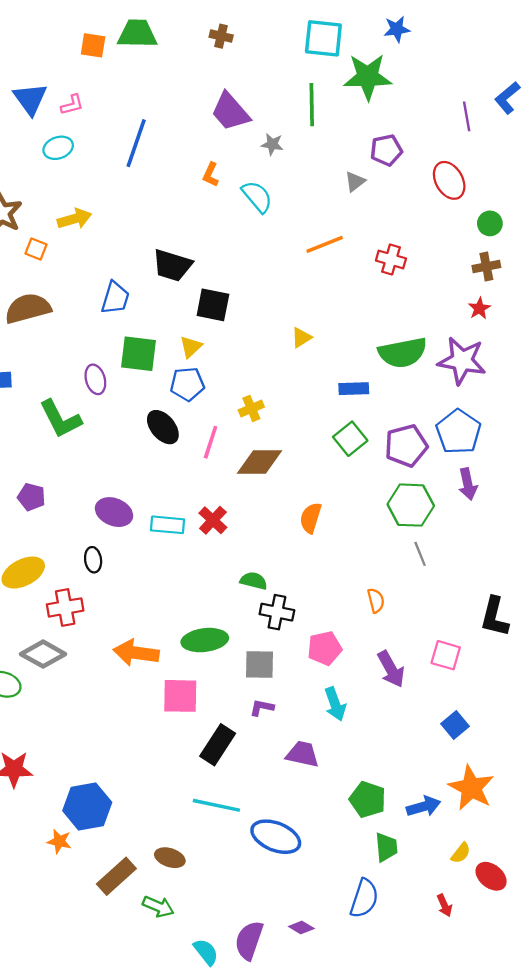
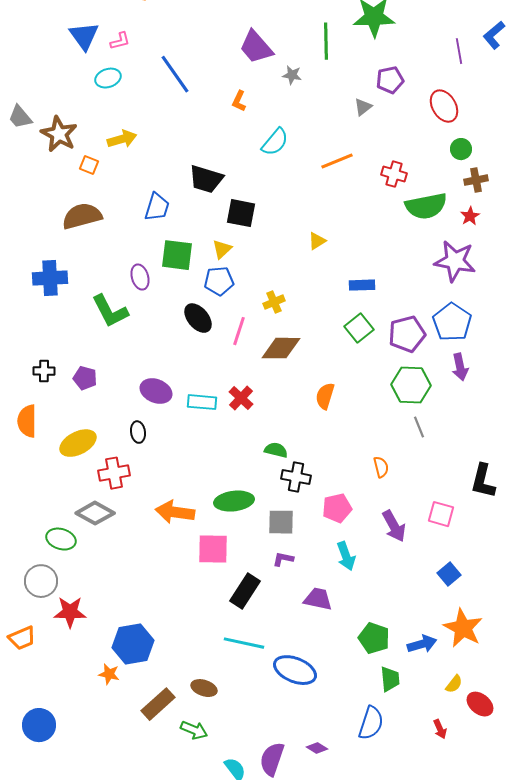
blue line: (136, 143) -> (175, 74), turned -54
cyan semicircle: (257, 197) -> (275, 142), moved, turned 80
green circle: (490, 223) -> (461, 149), moved
green semicircle: (403, 353) -> (426, 206), moved

